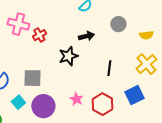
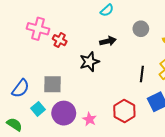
red cross: (39, 35) -> (60, 40), turned -32
black line: (109, 68) -> (142, 74), moved
pink star: (76, 99) -> (89, 119), moved

